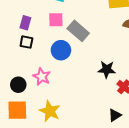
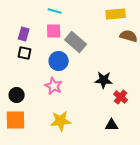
pink star: (42, 77) -> (54, 86), moved
yellow star: (50, 111) -> (61, 121), moved, turned -30
black triangle: (115, 115) -> (112, 125), turned 32

